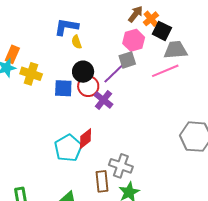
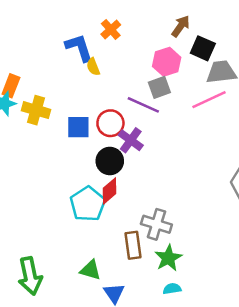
brown arrow: (135, 14) -> (181, 26), moved
orange cross: (151, 19) -> (111, 30), moved
blue L-shape: (66, 27) -> (79, 48), turned 65
black circle: (83, 72) -> (110, 161), moved
purple line: (114, 73) -> (143, 105), turned 70

